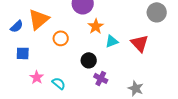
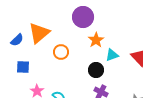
black circle: (89, 60) -> (96, 70), moved

